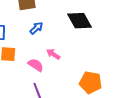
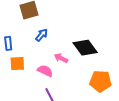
black diamond: (80, 21) -> (85, 48), moved

